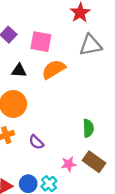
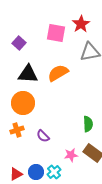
pink square: (41, 42) -> (56, 33), moved
black triangle: (19, 70) -> (28, 74), size x1.5

